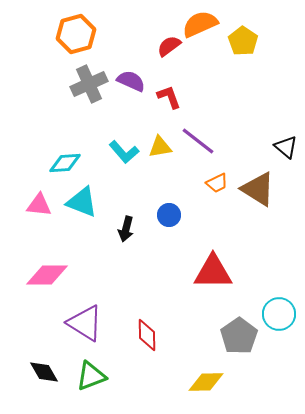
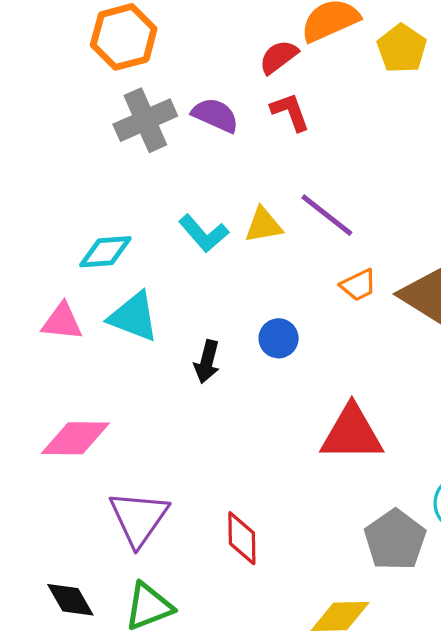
red L-shape: (169, 97) -> (290, 112), moved
purple triangle: (85, 323) -> (139, 518), turned 33

